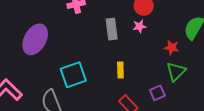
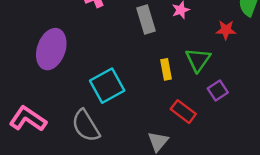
green triangle: (176, 72) -> (198, 60), moved

